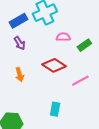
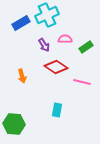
purple arrow: (20, 43) -> (44, 45), moved
pink line: (80, 81) -> (82, 82), turned 42

